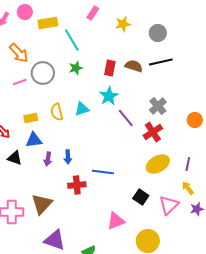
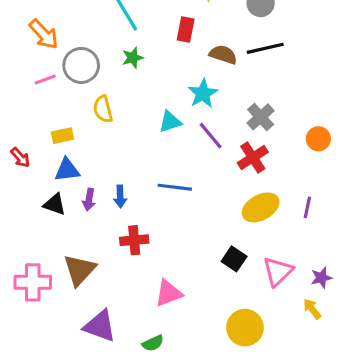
red rectangle: (110, 68) -> (186, 30), moved
cyan star: (109, 96) -> (203, 94), moved
cyan triangle: (82, 109) -> (170, 122), moved
yellow semicircle: (57, 112) -> (103, 109), moved
black triangle: (15, 158) -> (55, 204), moved
blue line: (103, 172) -> (175, 187), moved
yellow arrow: (188, 188) -> (312, 309), moved
pink triangle: (116, 221) -> (169, 293), moved

